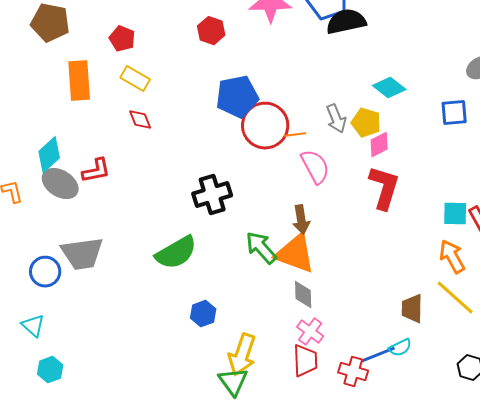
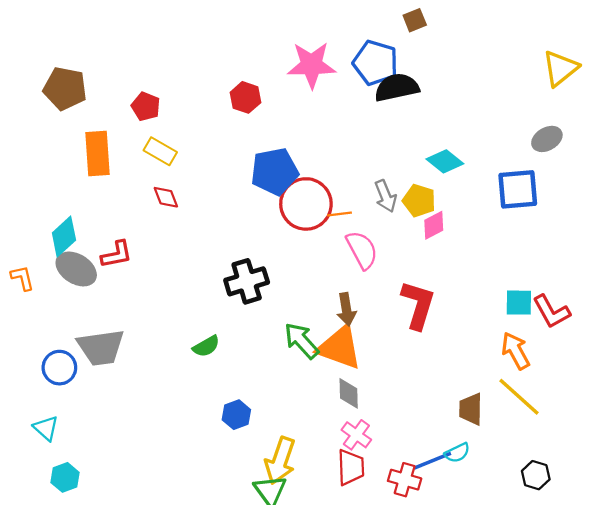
blue square: (454, 113) -> (518, 189), size x1.4
red L-shape: (384, 188) -> (418, 305), moved
green semicircle: (176, 253) -> (206, 346), size x0.6

